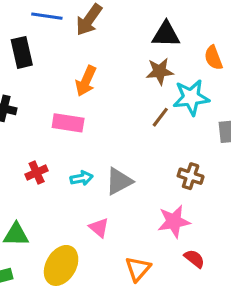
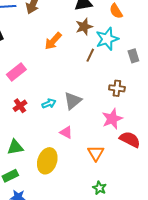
orange arrow: (86, 81) -> (53, 41), moved, turned 30
pink rectangle: (68, 123) -> (16, 72), moved, turned -36
red semicircle: (194, 259) -> (130, 139), size x1.5

